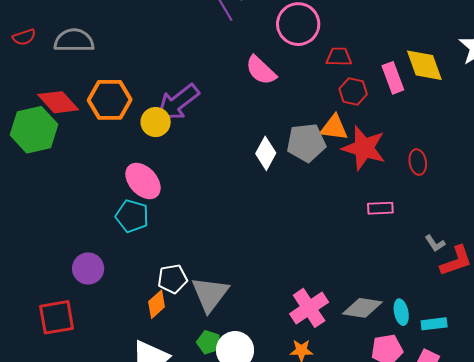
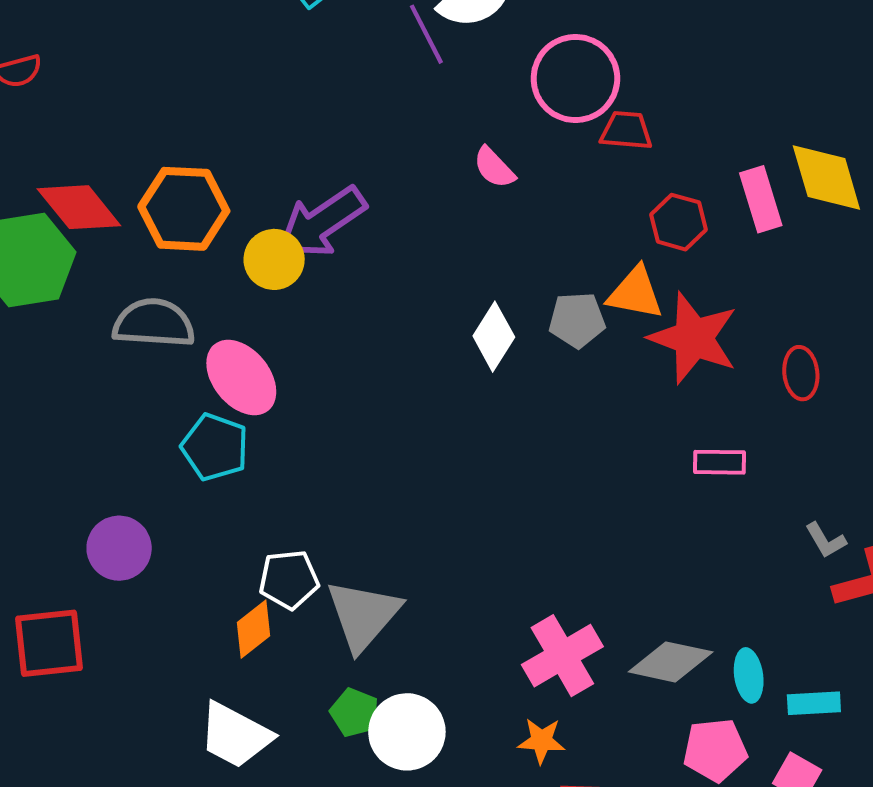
gray semicircle: (74, 41) -> (154, 323), moved
red trapezoid: (339, 57) -> (626, 131), moved
pink semicircle: (261, 70) -> (494, 168), size x0.7
gray pentagon: (306, 143) -> (577, 320), size x0.7

